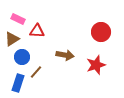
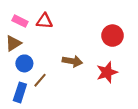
red triangle: (37, 31) -> (44, 21), moved

